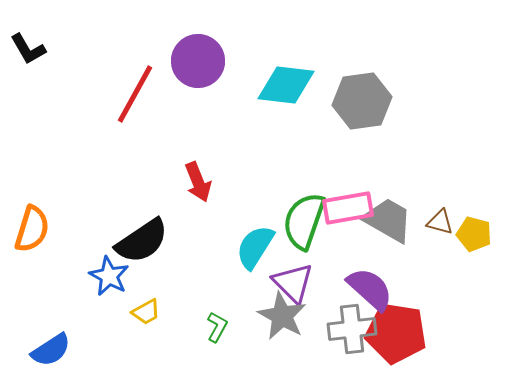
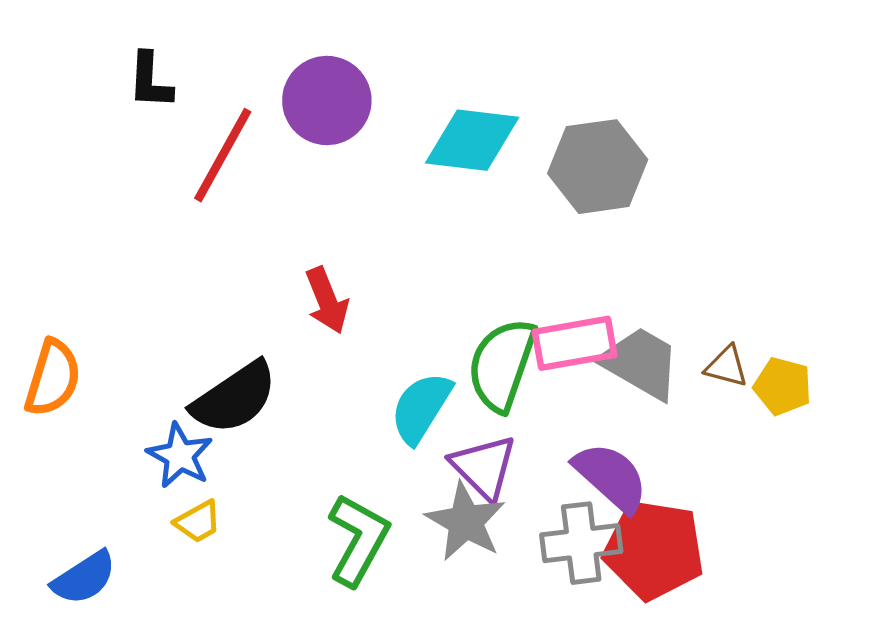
black L-shape: (28, 49) -> (150, 81), moved, turned 33
yellow trapezoid: (146, 312) -> (198, 522), moved
green L-shape: (217, 327) -> (358, 540), size x1.8

